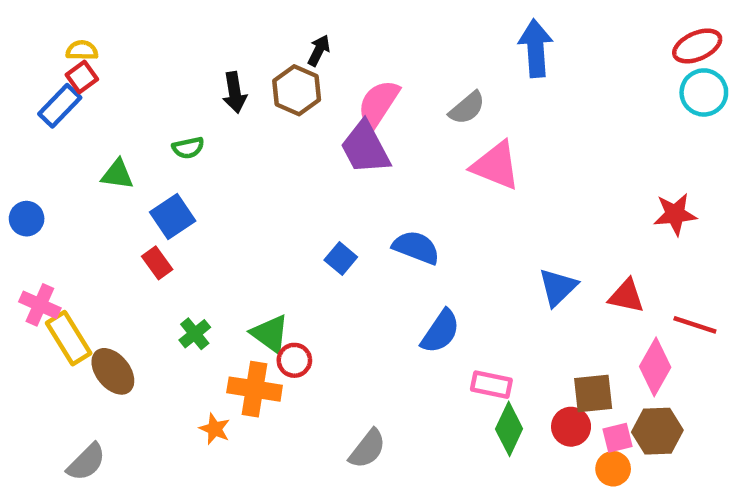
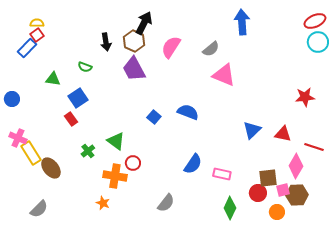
black arrow: (319, 50) -> (144, 23), size x1.6
green semicircle: (188, 148) -> (85, 67), turned 32
purple trapezoid: (365, 148) -> (134, 69), moved
blue semicircle: (440, 331) -> (193, 164), moved
green triangle: (270, 334) -> (116, 141), moved
orange star: (215, 429) -> (103, 203), moved
green diamond: (509, 429) -> (230, 208), moved
pink square: (618, 438) -> (283, 190), moved

